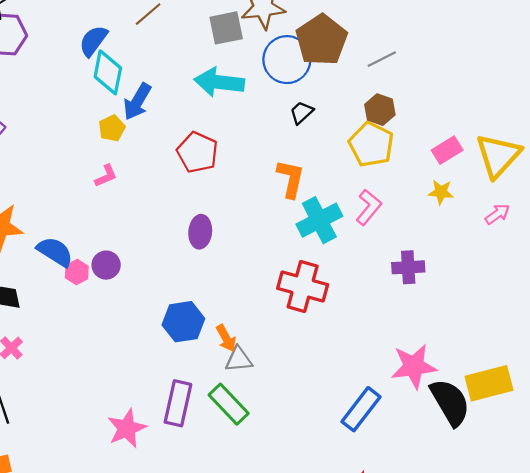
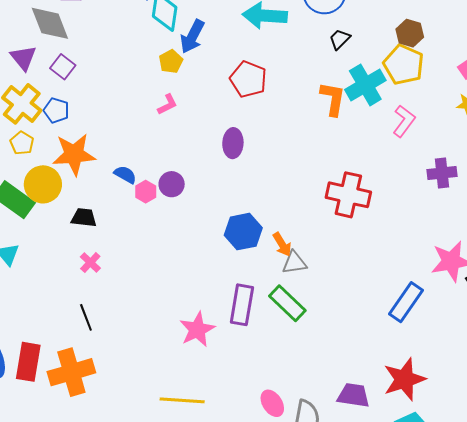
cyan cross: (319, 220) -> (365, 85), moved
purple ellipse: (200, 232) -> (233, 143), moved
blue semicircle: (55, 252) -> (125, 175), size x0.7

